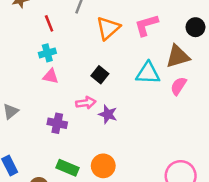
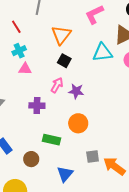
orange triangle: (108, 28) -> (61, 35), moved
pink arrow: (86, 103) -> (57, 85), turned -42
orange circle: (103, 166) -> (78, 123), moved

